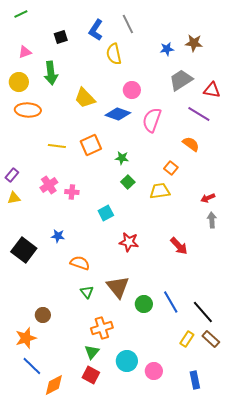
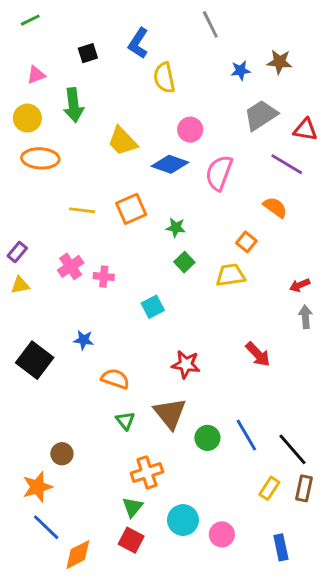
gray line: (128, 24) -> (210, 24), moved
red star: (129, 242) -> (186, 364), moved
brown rectangle: (211, 339) -> (304, 488), turned 60

